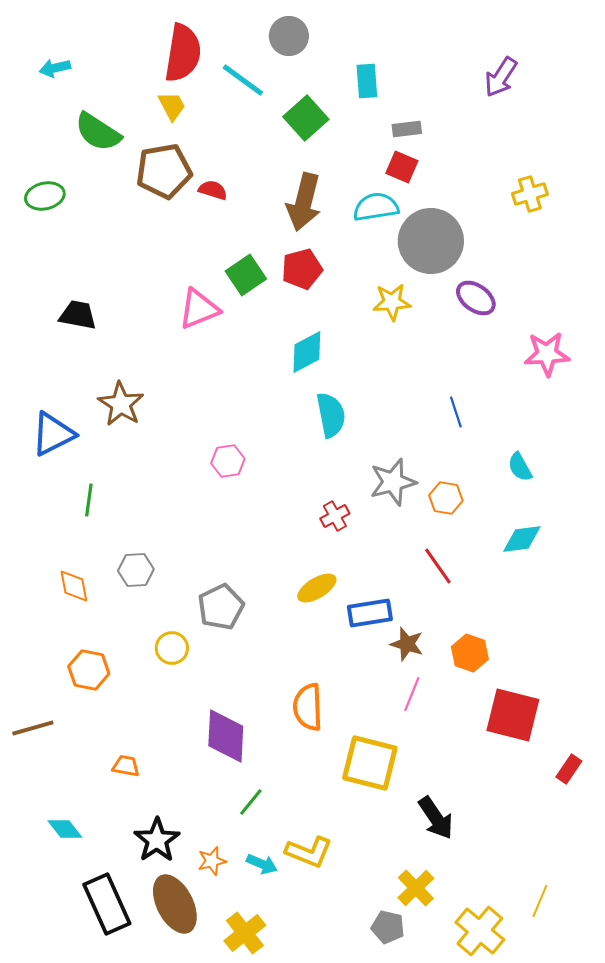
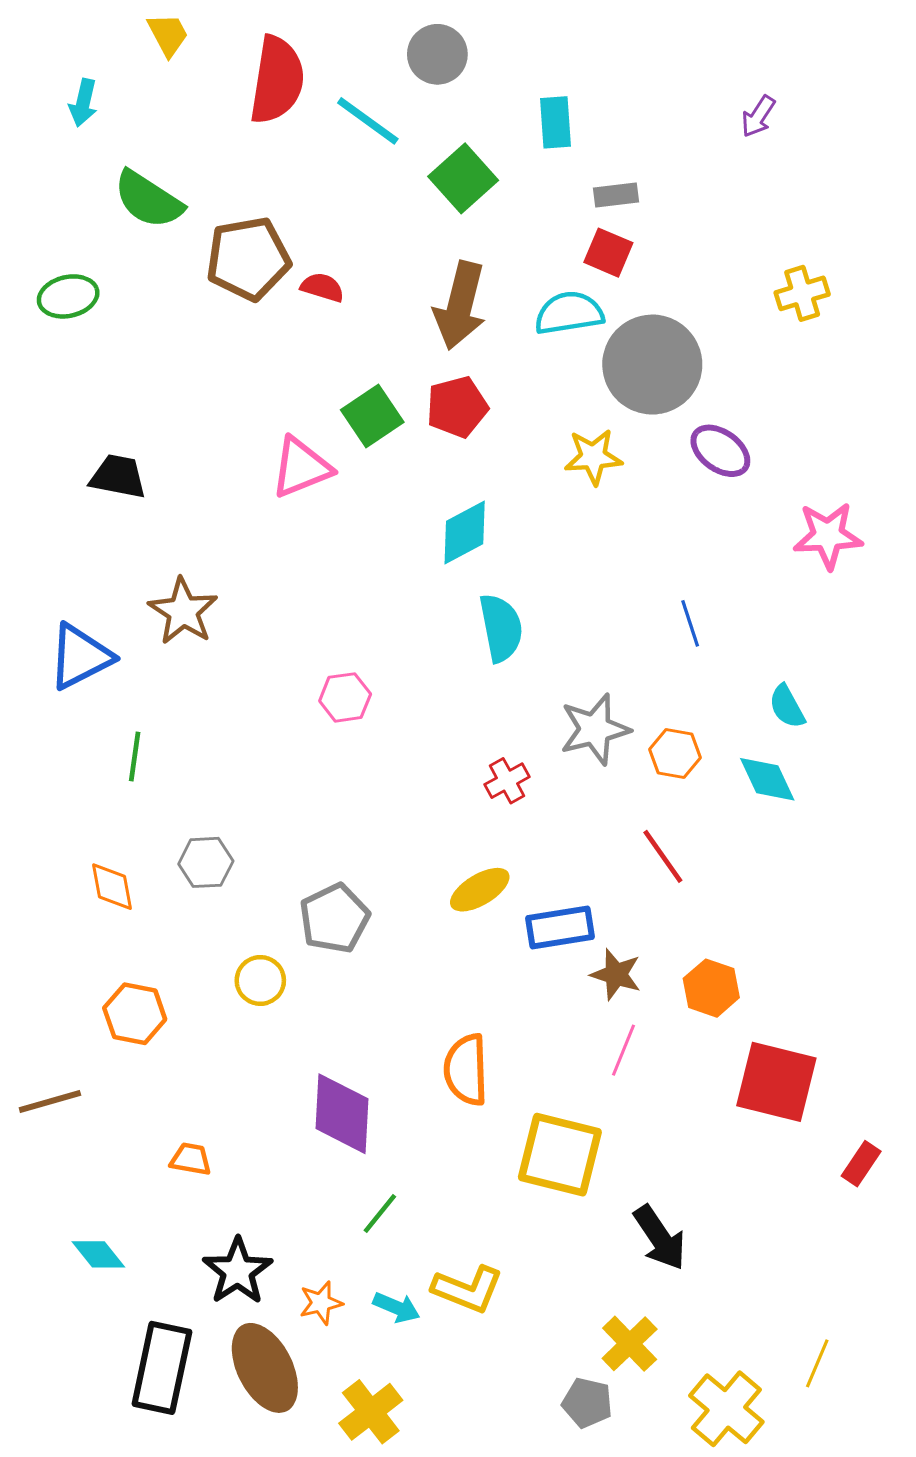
cyan arrow: (55, 68) -> (83, 103), turned -64
purple arrow: (501, 77) -> (758, 116), size x0.7
yellow trapezoid: (172, 106) -> (168, 35), moved
cyan diamond: (522, 539) -> (767, 779), moved, turned 72
black rectangle: (107, 904) -> (162, 1368), turned 36

